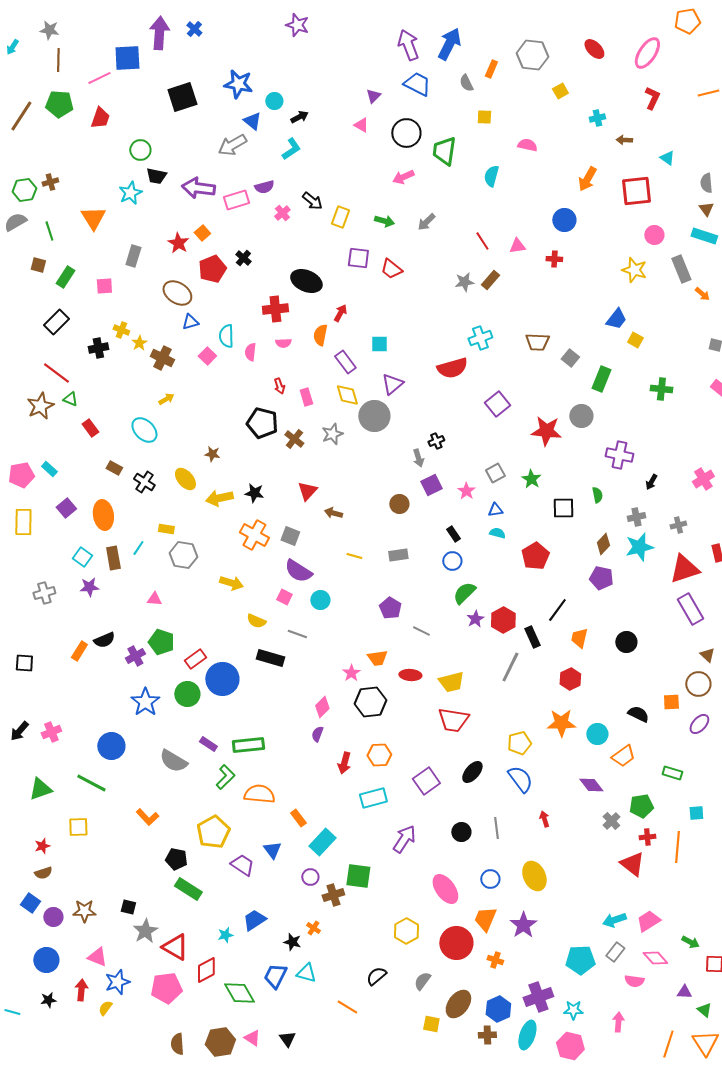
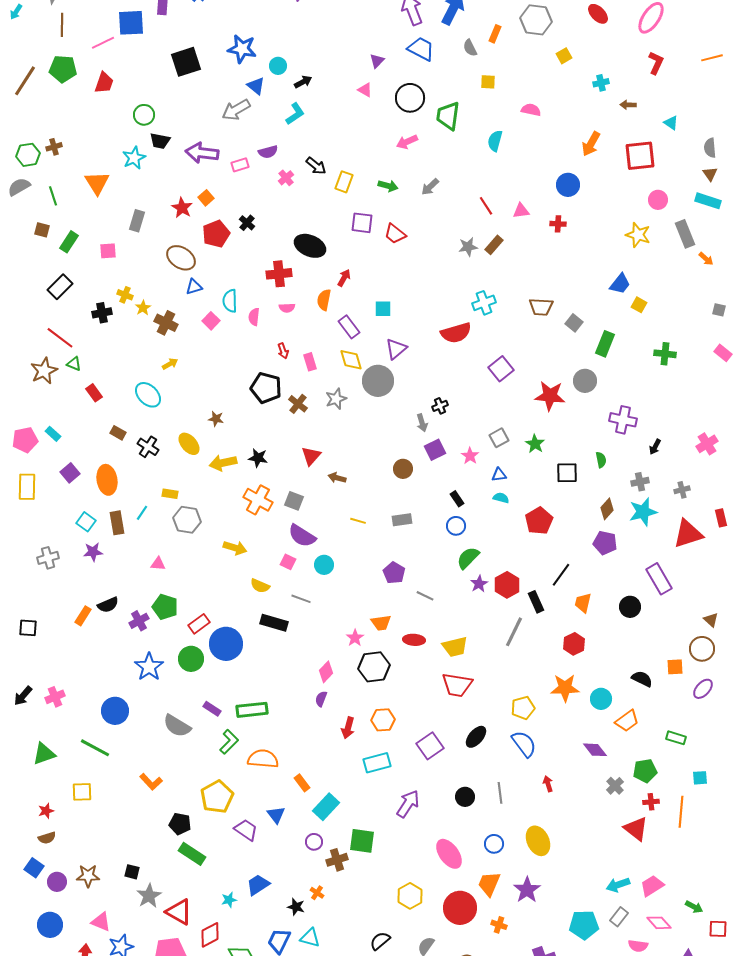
pink rectangle: (236, 200) -> (240, 165), size x0.7
purple rectangle: (690, 609) -> (659, 579), moved

